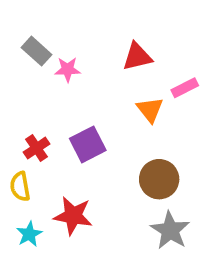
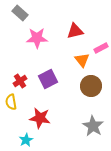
gray rectangle: (37, 51) -> (20, 13), moved
pink star: (68, 69) -> (37, 38), size x1.5
brown circle: (159, 179) -> (91, 86), moved
cyan star: (29, 234) -> (26, 140), moved

